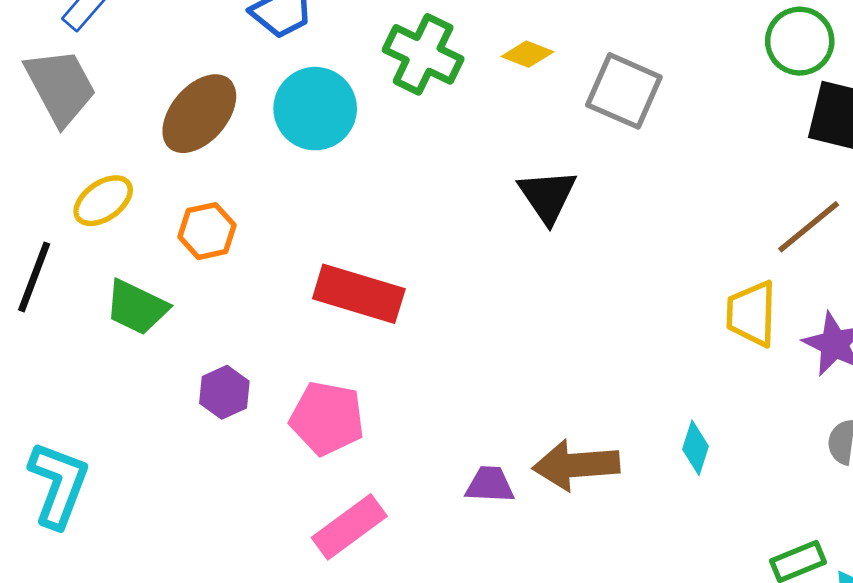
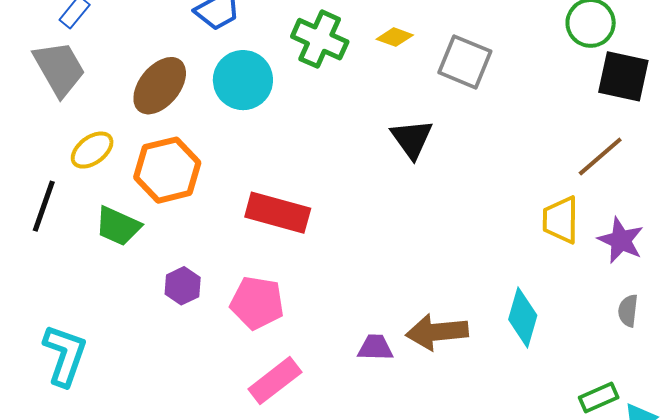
orange hexagon: (207, 231) -> (167, 170), size x1.6
cyan diamond: (695, 448) -> (523, 317), size x1.5

